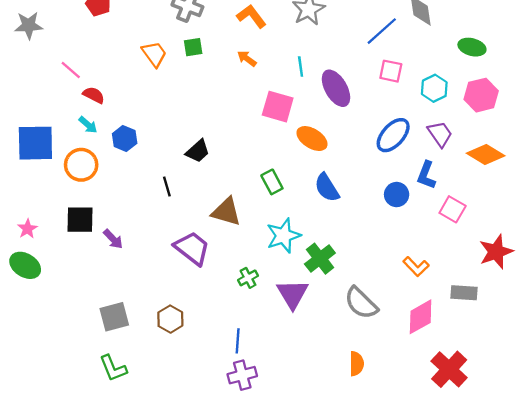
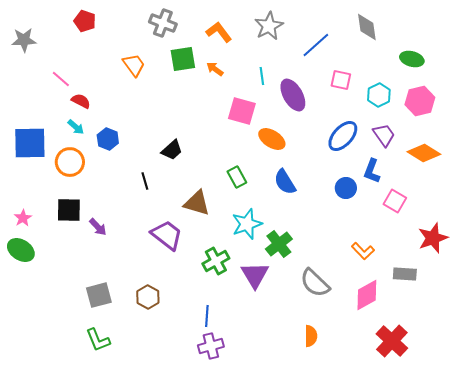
blue line: (382, 31) -> (316, 45), moved
green square: (193, 47) -> (183, 59), moved, size x1.5
green cross: (248, 278) -> (216, 261), size x1.5

